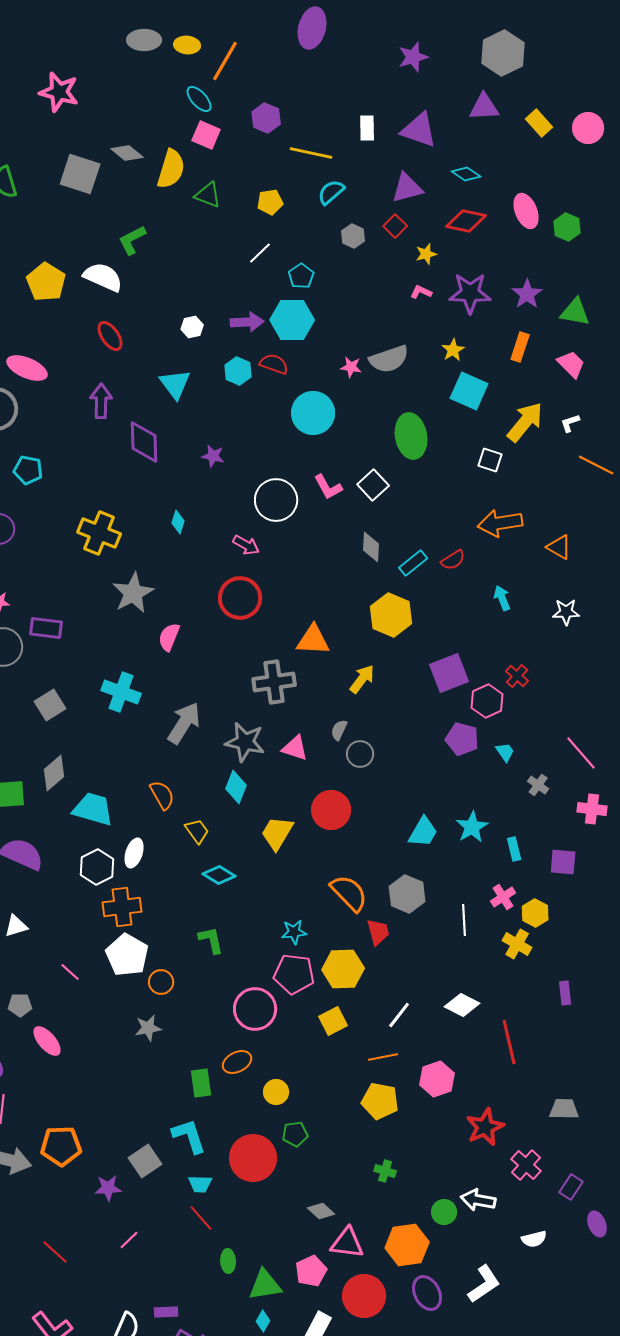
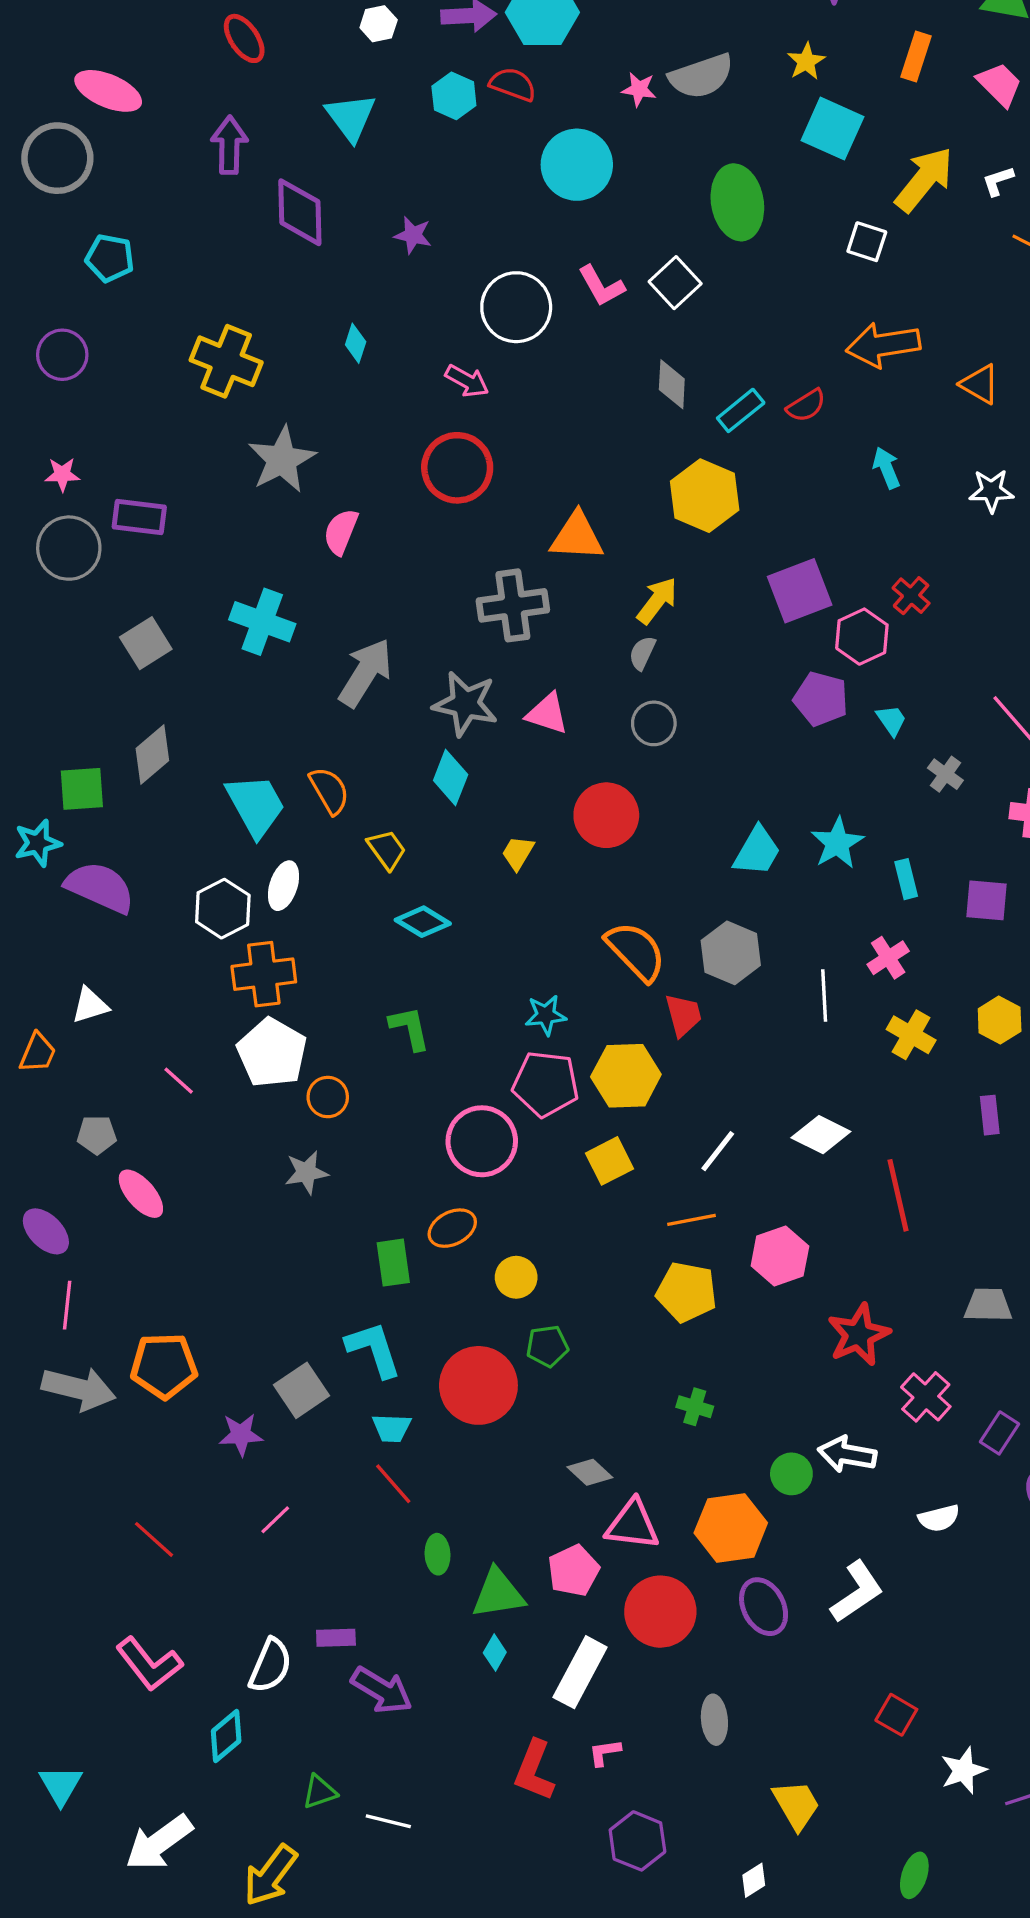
gray semicircle: (339, 730) -> (642, 653), moved
cyan trapezoid: (93, 809) -> (256, 805), moved, turned 45
yellow trapezoid: (277, 833) -> (518, 853), size x0.6
yellow hexagon: (535, 913) -> (1000, 1020), moved

